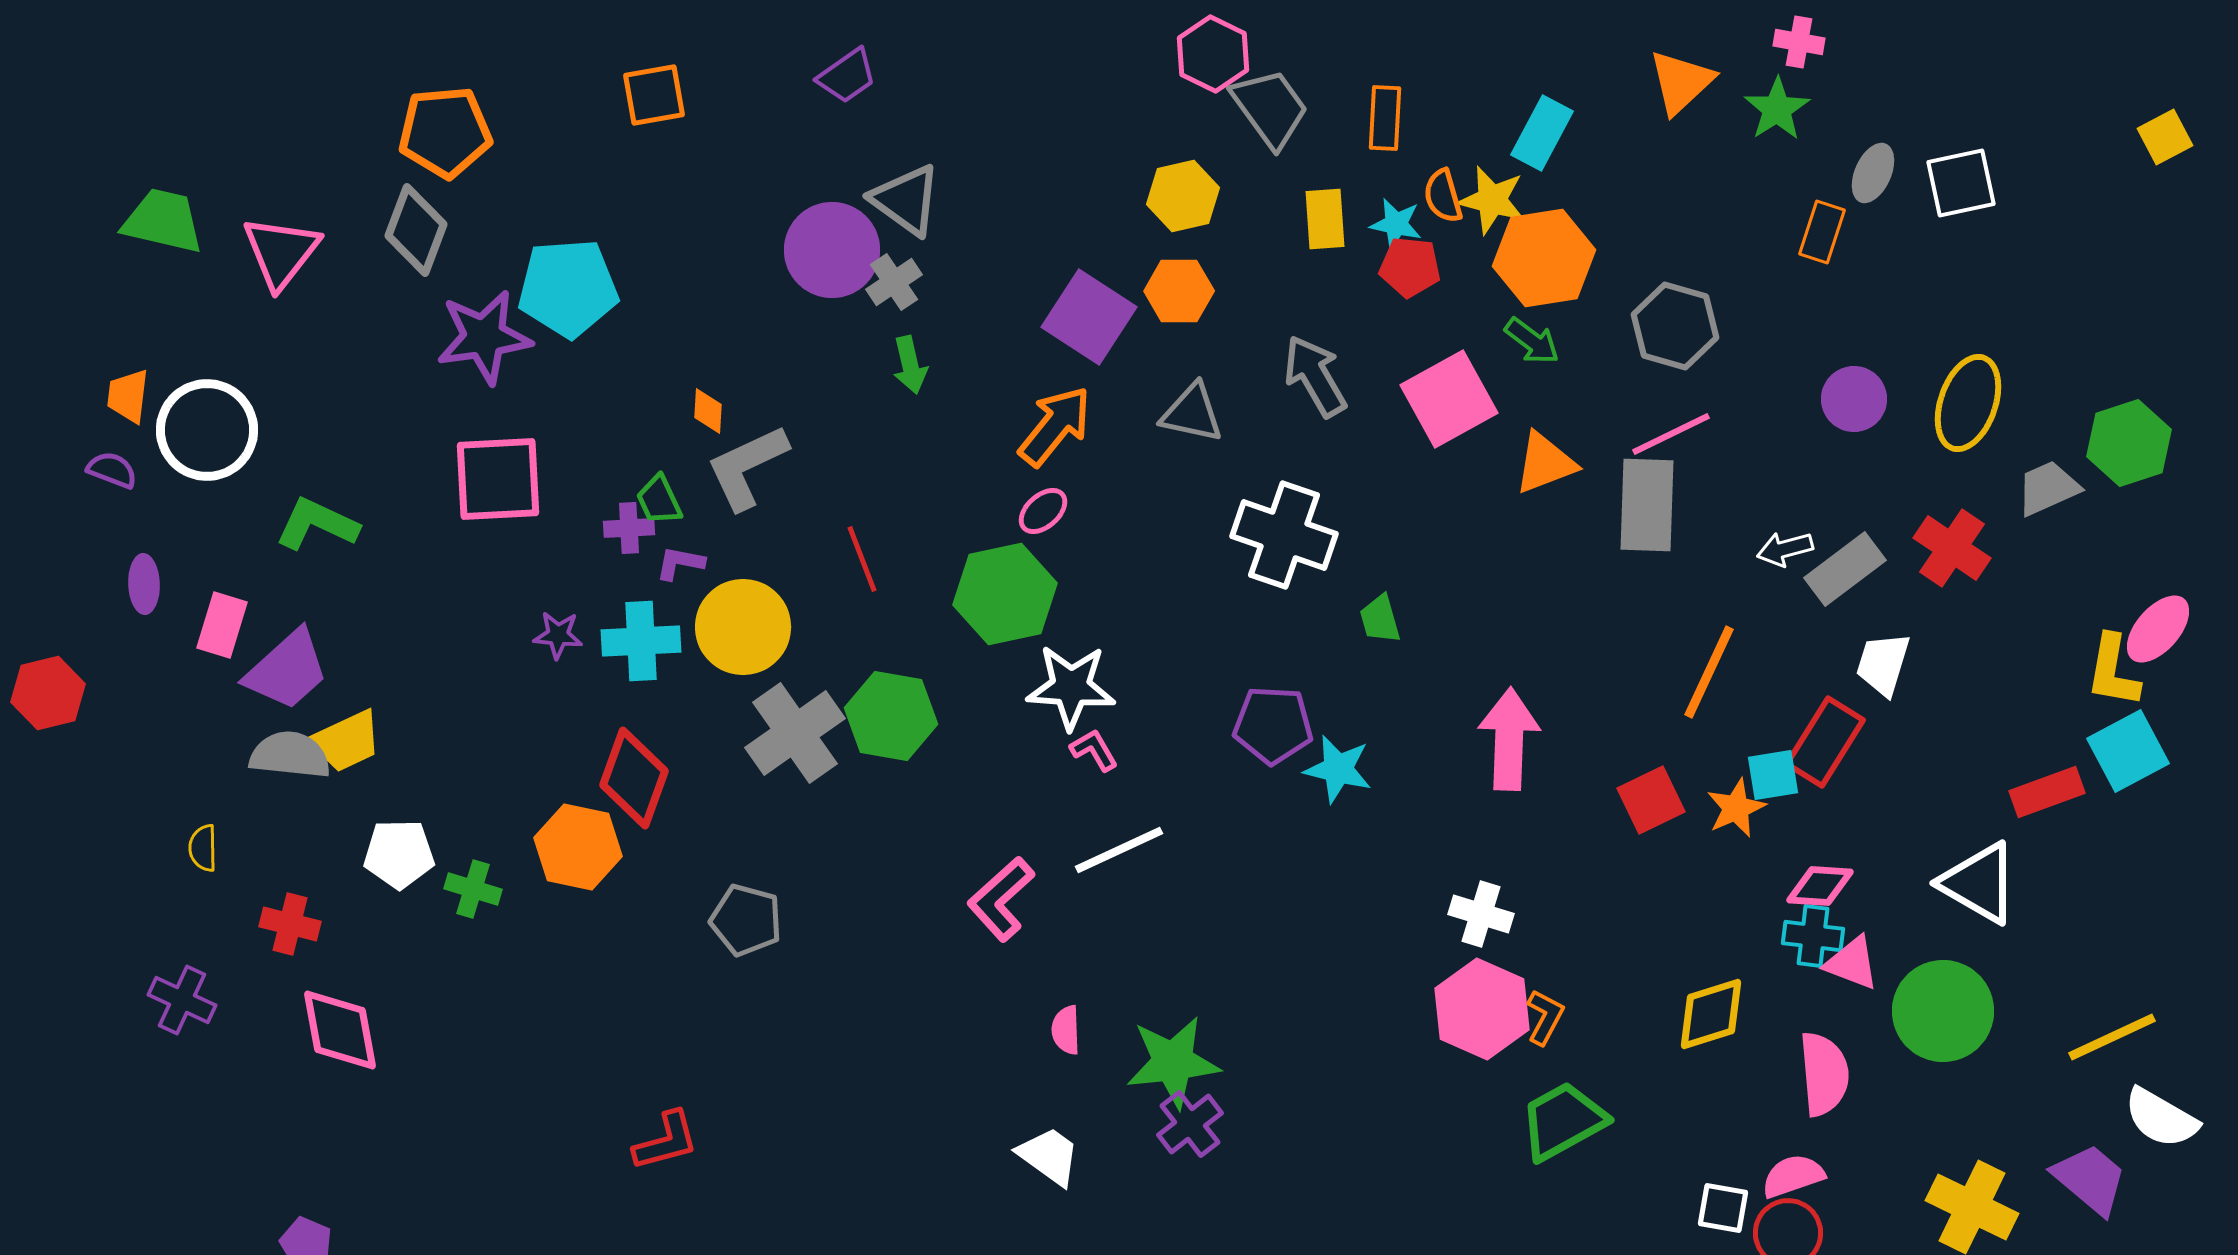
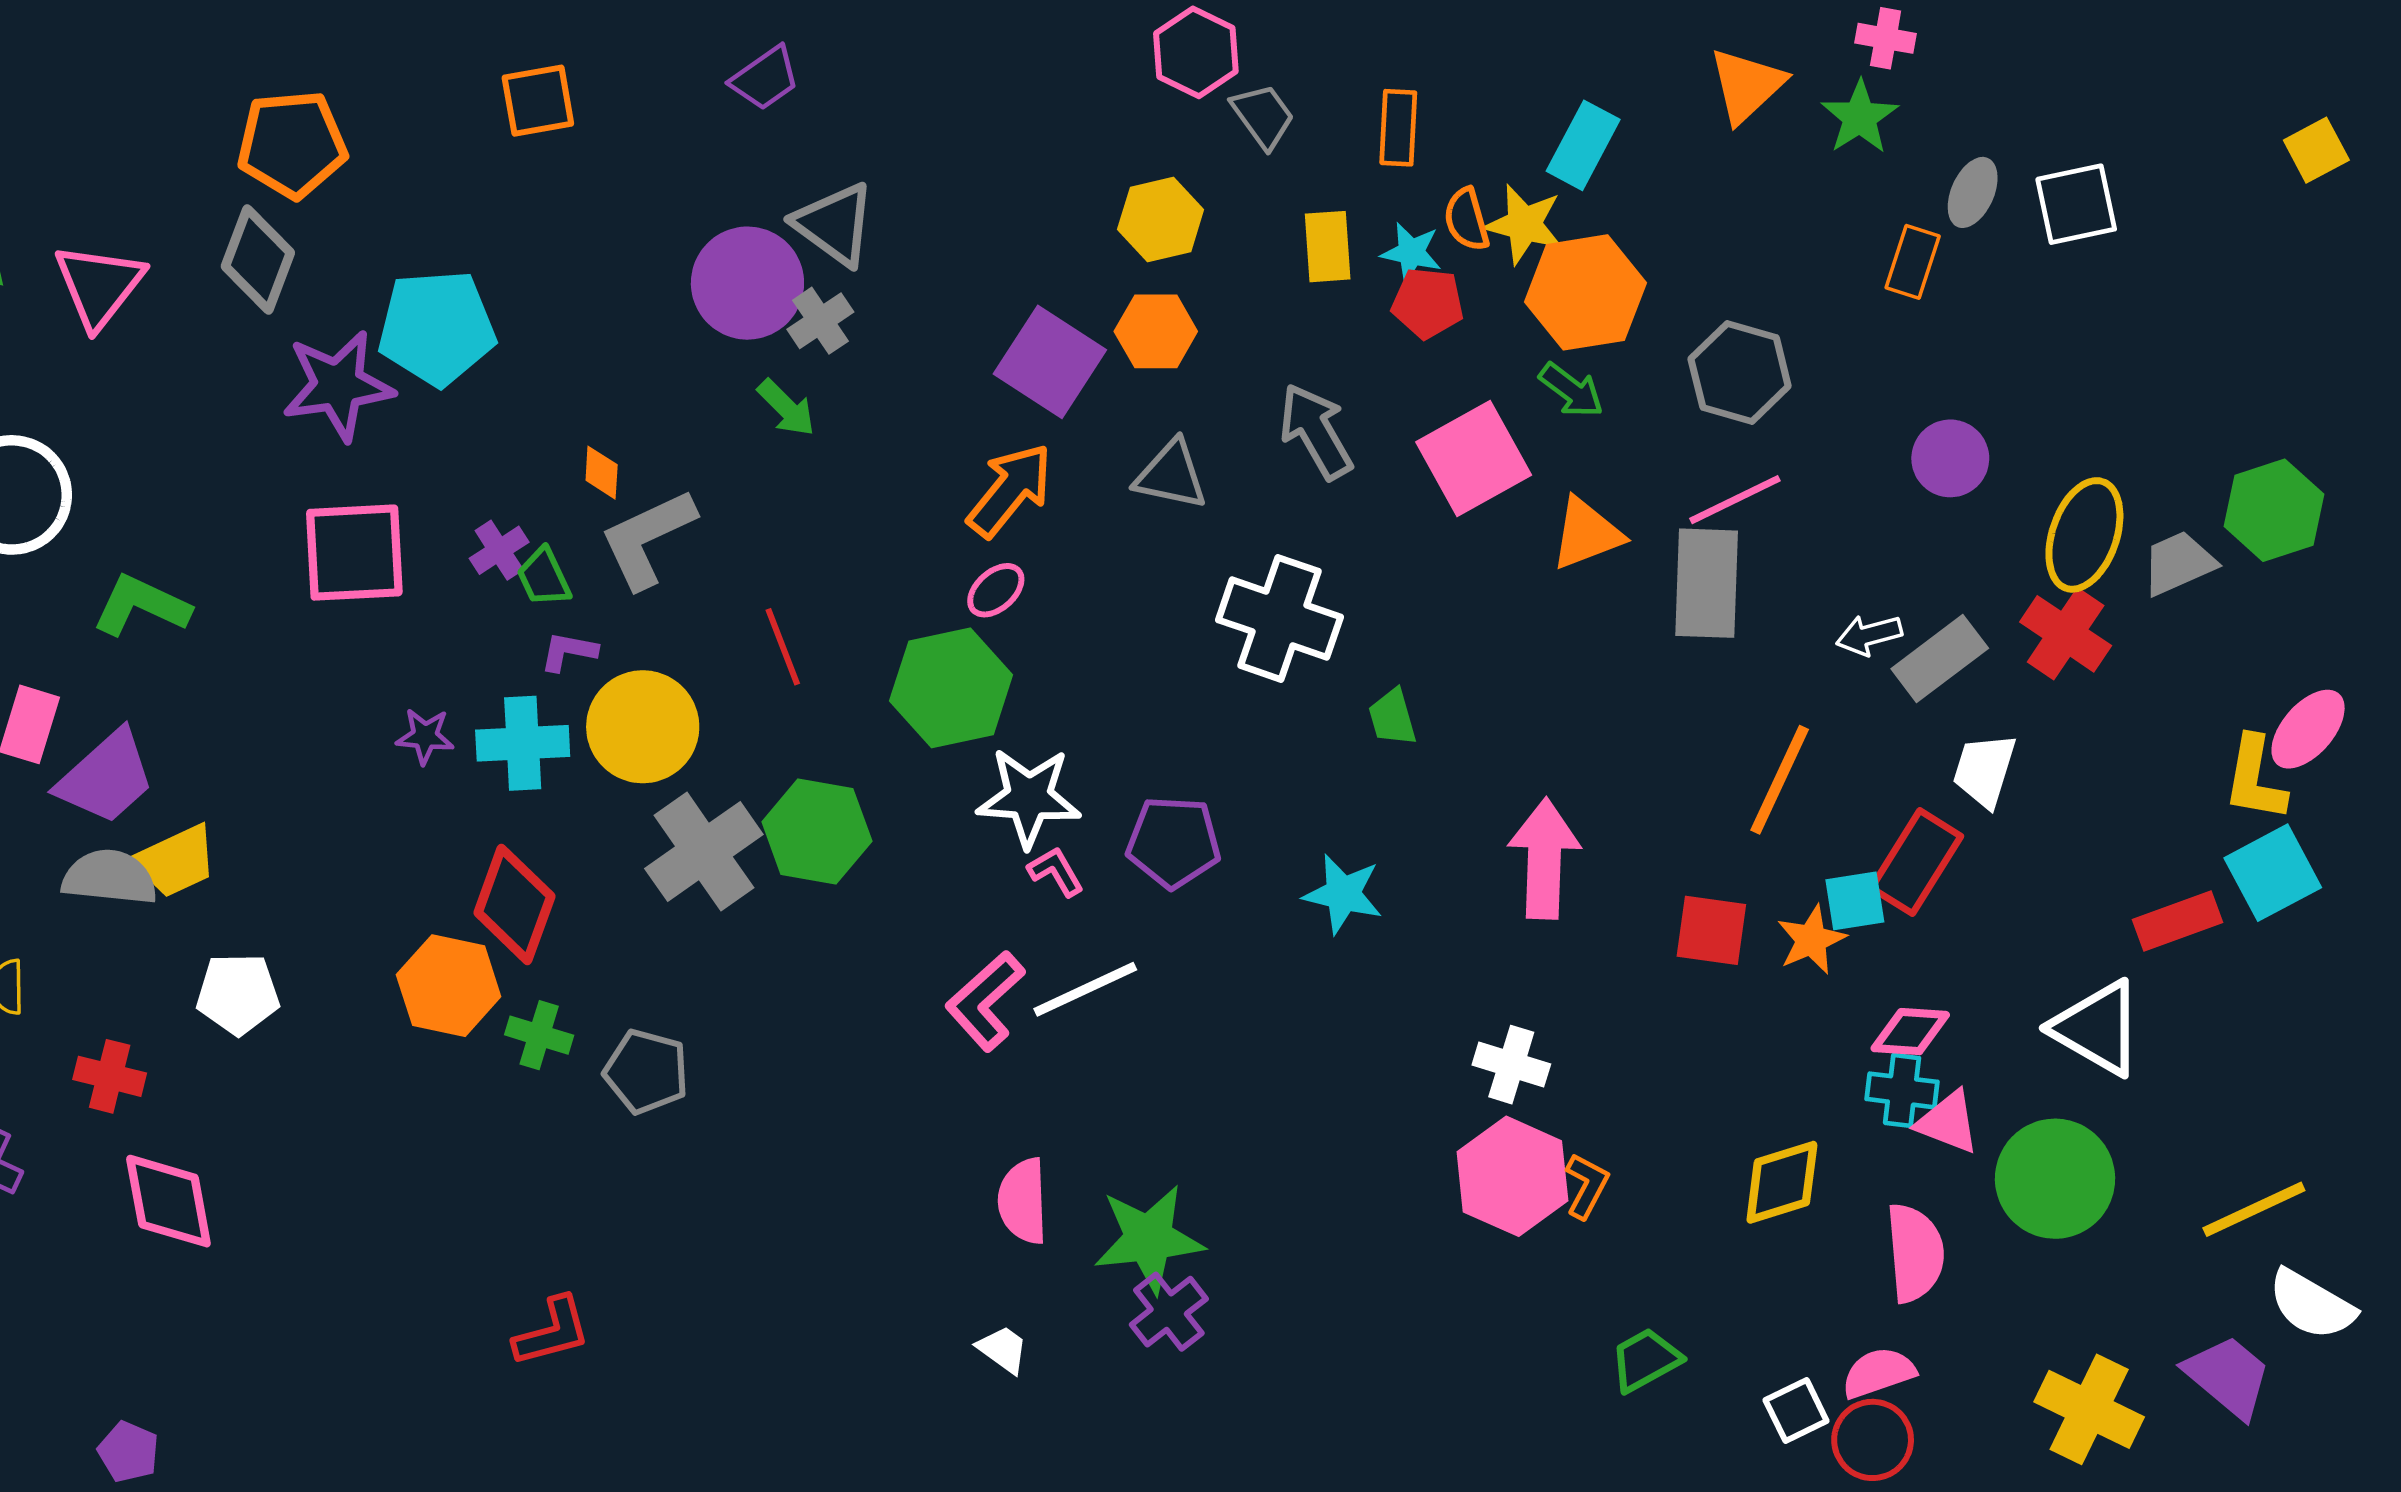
gray trapezoid: (1270, 108) -> (1263, 116), size x0.7
green arrow: (910, 365) -> (786, 408), moved, turned -32
yellow ellipse: (1968, 403) -> (2084, 535), moved
purple cross: (629, 528) -> (499, 550), moved, turned -30
purple pentagon: (1273, 725) -> (1174, 842), moved
red square: (1651, 800) -> (1711, 930), turned 34
green cross: (473, 889) -> (539, 1035), moved
pink L-shape: (1001, 899) -> (985, 1001), moved
pink semicircle: (1066, 1030) -> (1023, 1201), size x1.5
green trapezoid: (1563, 1121) -> (1645, 1360), moved, size x0.7
white trapezoid: (1049, 1156) -> (1003, 1349), size x0.7
white square: (1723, 1208) -> (1796, 1411), turned -36

